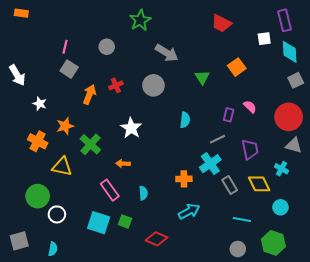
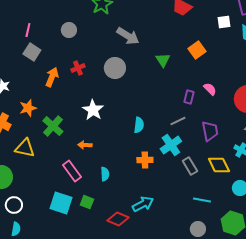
cyan semicircle: (185, 120) -> (139, 125), moved
cyan arrow: (189, 211) -> (143, 204), moved
white circle: (57, 214) -> (14, 205), moved

